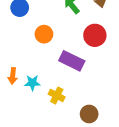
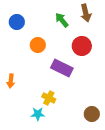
cyan star: (32, 83) -> (38, 114), moved
brown circle: (89, 114) -> (92, 114), moved

